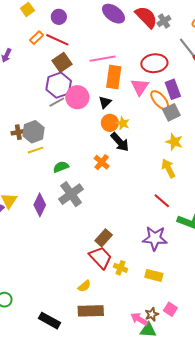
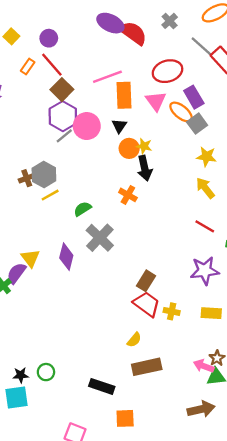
red semicircle: (146, 17) -> (133, 33), moved
red line: (57, 40) -> (52, 65), turned 35
black arrow: (120, 142) -> (145, 168), turned 40

